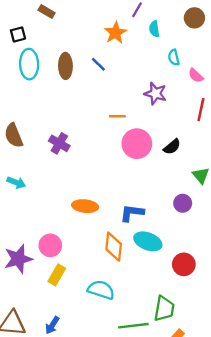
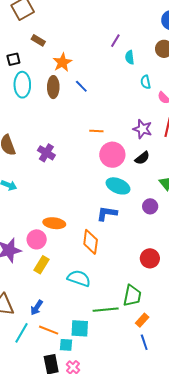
orange star: (115, 33) -> (62, 62), moved
purple star: (155, 94) -> (143, 129), moved
orange ellipse: (85, 206) -> (54, 223), moved
cyan ellipse: (148, 241) -> (118, 186), moved

